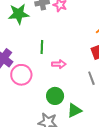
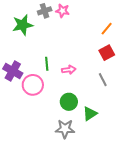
green line: (42, 47) -> (47, 64), moved

